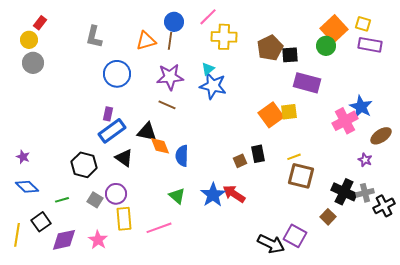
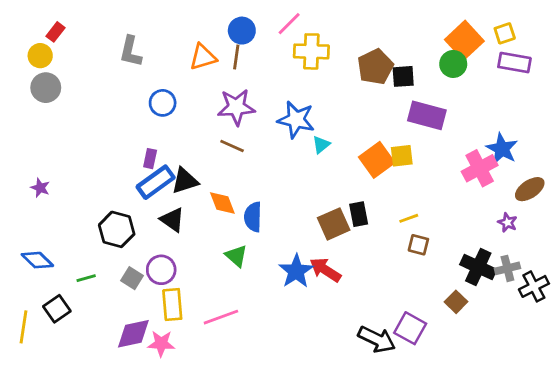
yellow square: (363, 24) -> (505, 33), turned -35
cyan triangle: (208, 69) -> (321, 145), moved
blue circle: (117, 74) -> (163, 103), size x0.7
black triangle: (147, 132) -> (185, 181), moved, turned -30
purple star: (23, 157) -> (40, 188), moved
brown square: (240, 161) -> (334, 224), size x1.6
brown square: (301, 176) -> (418, 245), size x0.6
green triangle: (177, 196) -> (236, 256), moved
purple diamond: (64, 240) -> (133, 334), moved
pink star: (98, 240) -> (161, 343), moved, turned -30

